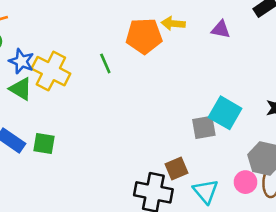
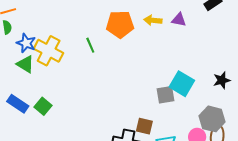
yellow arrow: (173, 24) -> (153, 20), moved
green square: (44, 143) -> (43, 106), turned 30
brown square: (177, 168) -> (144, 126), turned 36

